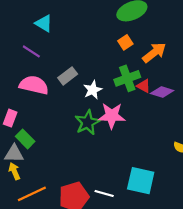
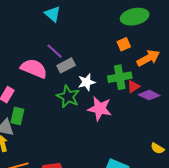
purple line: (31, 51) -> (54, 51), moved
red triangle: (144, 86) -> (133, 87), turned 48
green star: (87, 122) -> (68, 97), moved, turned -30
green rectangle: (25, 139) -> (17, 116), turned 48

